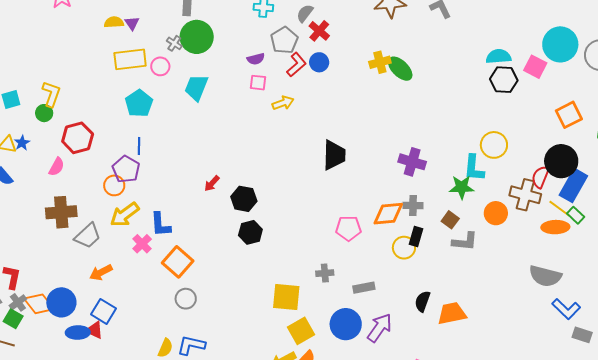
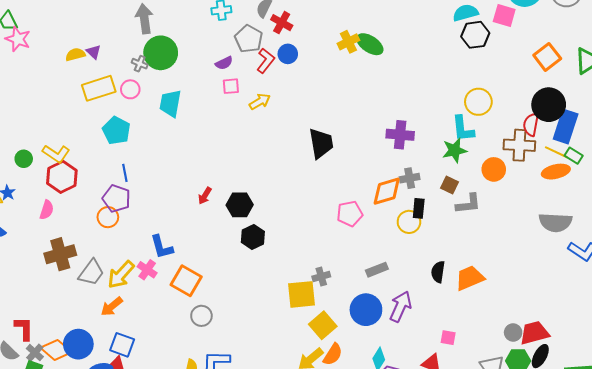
yellow L-shape: (51, 94) -> (56, 154), moved, turned 116
yellow arrow: (125, 215) -> (121, 275), moved
gray cross: (325, 273) -> (321, 277), moved

